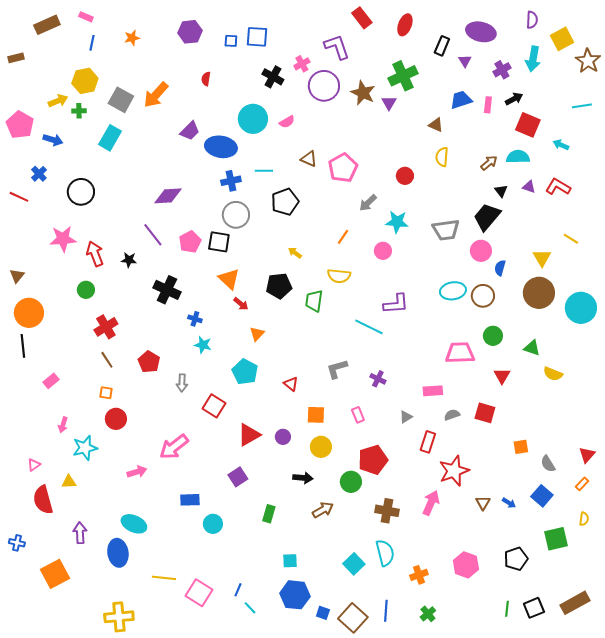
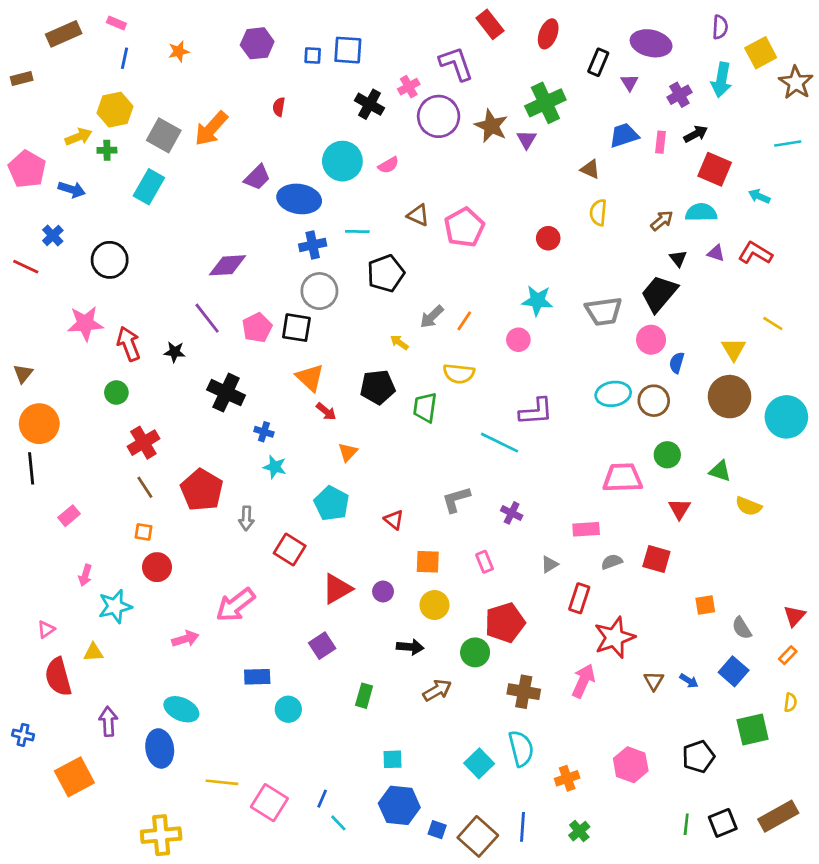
gray arrow: (368, 203) -> (432, 317), moved
red pentagon: (149, 362) -> (202, 490), size x1.4

